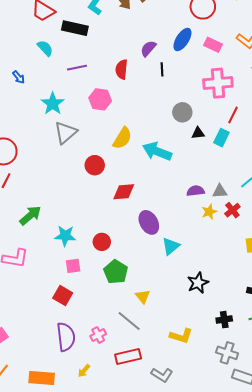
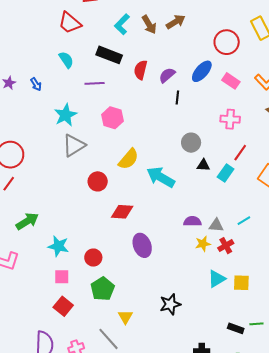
black rectangle: (75, 28) -> (109, 55), moved
red semicircle: (122, 69) -> (141, 70), moved
pink cross: (218, 83) -> (230, 119), size x0.7
cyan triangle: (171, 246) -> (217, 279), moved
black star: (198, 283) -> (170, 304), moved
red square: (63, 295) -> (63, 306), moved

